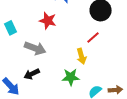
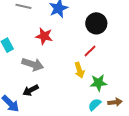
green star: (71, 77) -> (98, 83), moved

